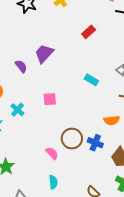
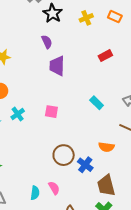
purple trapezoid: (44, 53) -> (57, 66), turned -55
purple semicircle: (21, 66) -> (47, 42), moved
pink semicircle: (52, 153) -> (54, 188), moved

